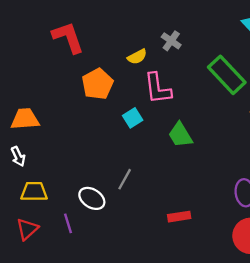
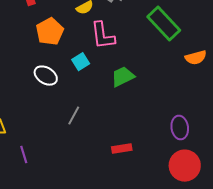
green trapezoid: (180, 135) -> (123, 77), turned 95
white ellipse: (92, 198) -> (46, 76), moved

